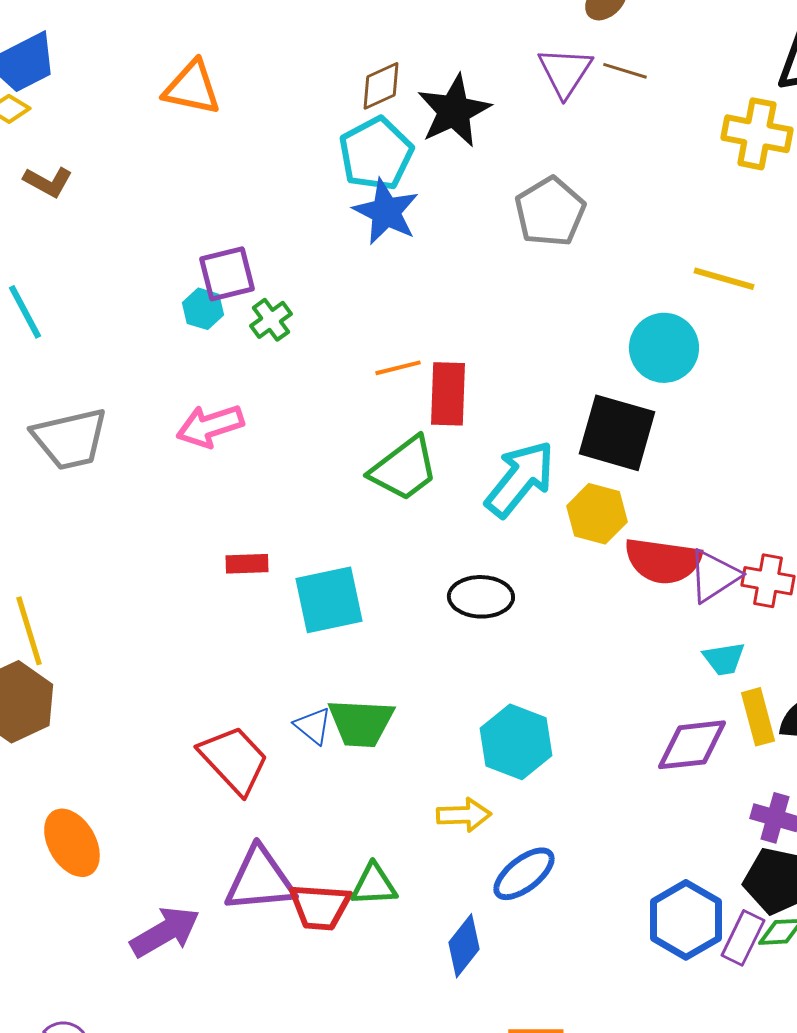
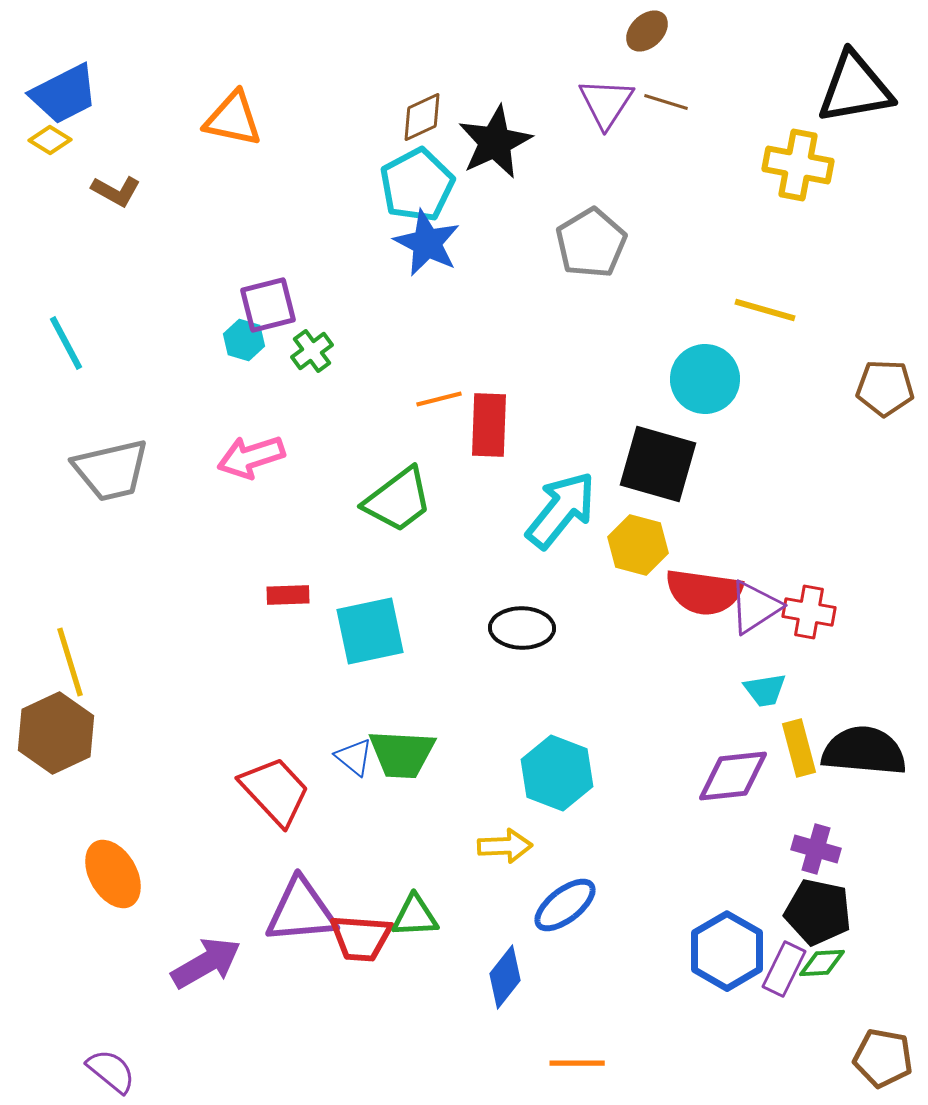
brown L-shape: (48, 182) -> (116, 191), moved
green trapezoid: (404, 469) -> (398, 500), moved

